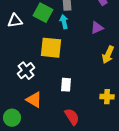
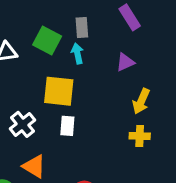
white rectangle: (66, 85) -> (67, 126), moved
yellow cross: (107, 97) -> (140, 136), moved

